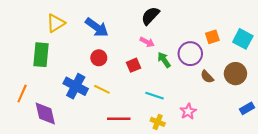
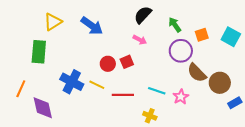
red circle: (99, 58) -> (108, 64), moved
green arrow: (164, 60) -> (175, 25), moved
brown circle: (235, 74) -> (220, 83), moved
brown semicircle: (207, 77) -> (197, 73), size x1.5
cyan line: (155, 96) -> (157, 91), moved
pink star: (188, 111) -> (181, 97), moved
red line: (119, 119) -> (123, 95), moved

